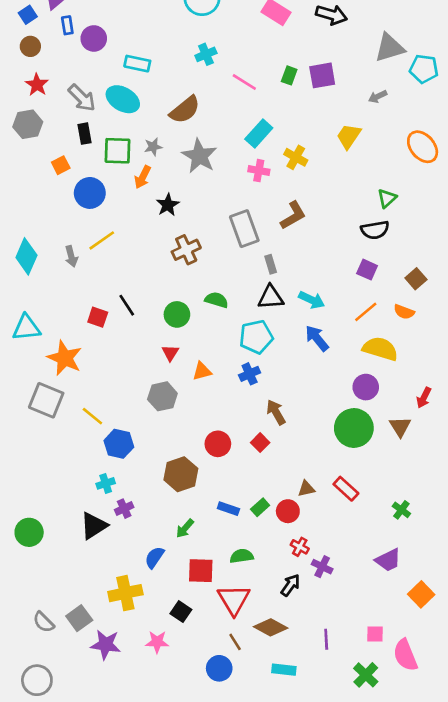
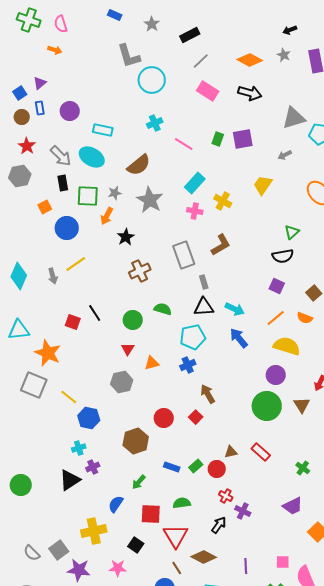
blue rectangle: (67, 25) -> (40, 108), moved

